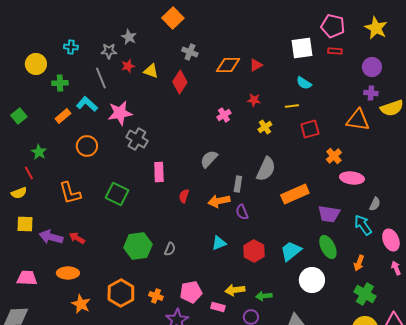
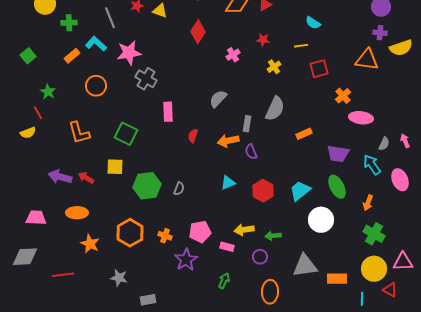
red diamond: (180, 82) -> (198, 32), moved
orange rectangle: (295, 194) -> (304, 134), size x0.6
yellow square: (25, 224) -> (115, 167), moved
pink arrow: (396, 268) -> (405, 141), moved

